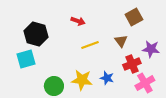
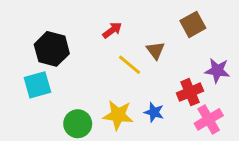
red arrow: (78, 21) -> (112, 30), turned -56
brown triangle: (121, 41) -> (155, 50), moved
yellow line: (90, 45) -> (130, 65), turned 60

